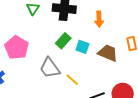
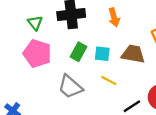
pink pentagon: (17, 48) -> (37, 53), moved
yellow line: (72, 80) -> (109, 81), moved

